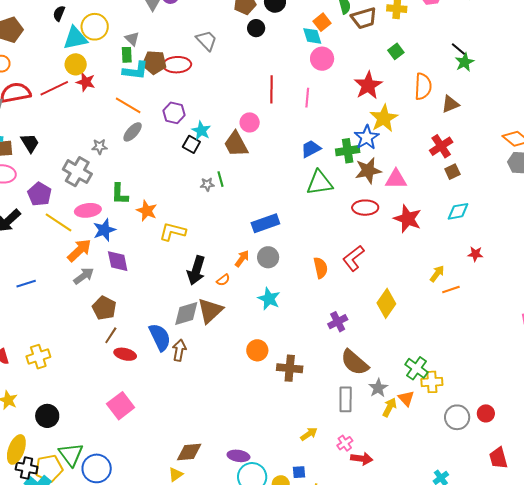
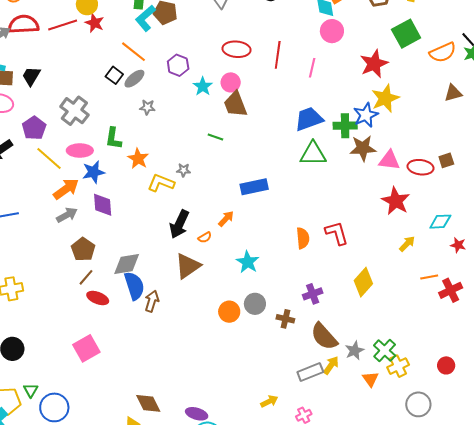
green square: (396, 51) -> (406, 34), size x1.8
red ellipse: (177, 65) -> (237, 49), moved
cyan L-shape: (135, 71) -> (145, 18), turned 124
orange semicircle: (423, 86) -> (443, 52), moved, turned 56
pink circle: (250, 122) -> (231, 82), moved
black trapezoid: (30, 143) -> (31, 76), turned -125
black square: (191, 144) -> (114, 75), moved
red cross: (441, 146) -> (451, 290), moved
gray star: (100, 147) -> (147, 107), moved
blue trapezoid: (311, 149) -> (309, 119), size x1.4
green line: (221, 179) -> (215, 137), turned -63
gray star: (207, 184) -> (183, 170), moved
red ellipse: (365, 208) -> (421, 167), moved
cyan diamond: (458, 211) -> (440, 222), moved
gray circle: (268, 257) -> (255, 304), moved
red L-shape: (353, 258) -> (337, 233), turned 104
yellow arrow: (437, 274) -> (407, 244), moved
gray diamond: (186, 314) -> (127, 264), moved
brown cross: (290, 368) -> (285, 319), moved, size x0.7
yellow cross: (432, 382) -> (398, 366), turned -30
gray star: (378, 388) -> (355, 351), moved
gray rectangle: (346, 399) -> (310, 372), turned 60
yellow arrow: (390, 407) -> (331, 365), moved
red circle: (486, 413) -> (446, 365), moved
brown diamond: (189, 452) -> (148, 403), turned 60
green triangle: (71, 455) -> (31, 390), size x0.6

